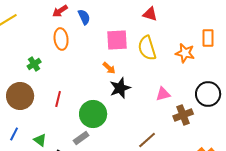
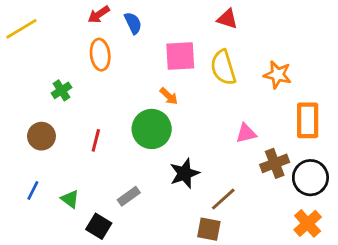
orange rectangle: (208, 38) -> (308, 120), moved, size x1.4
black star: (120, 88) -> (185, 173), moved
black circle: (208, 94) -> (310, 178), moved
brown circle: (20, 96) -> (41, 136), size x0.7
green circle: (93, 114) -> (152, 129), moved

